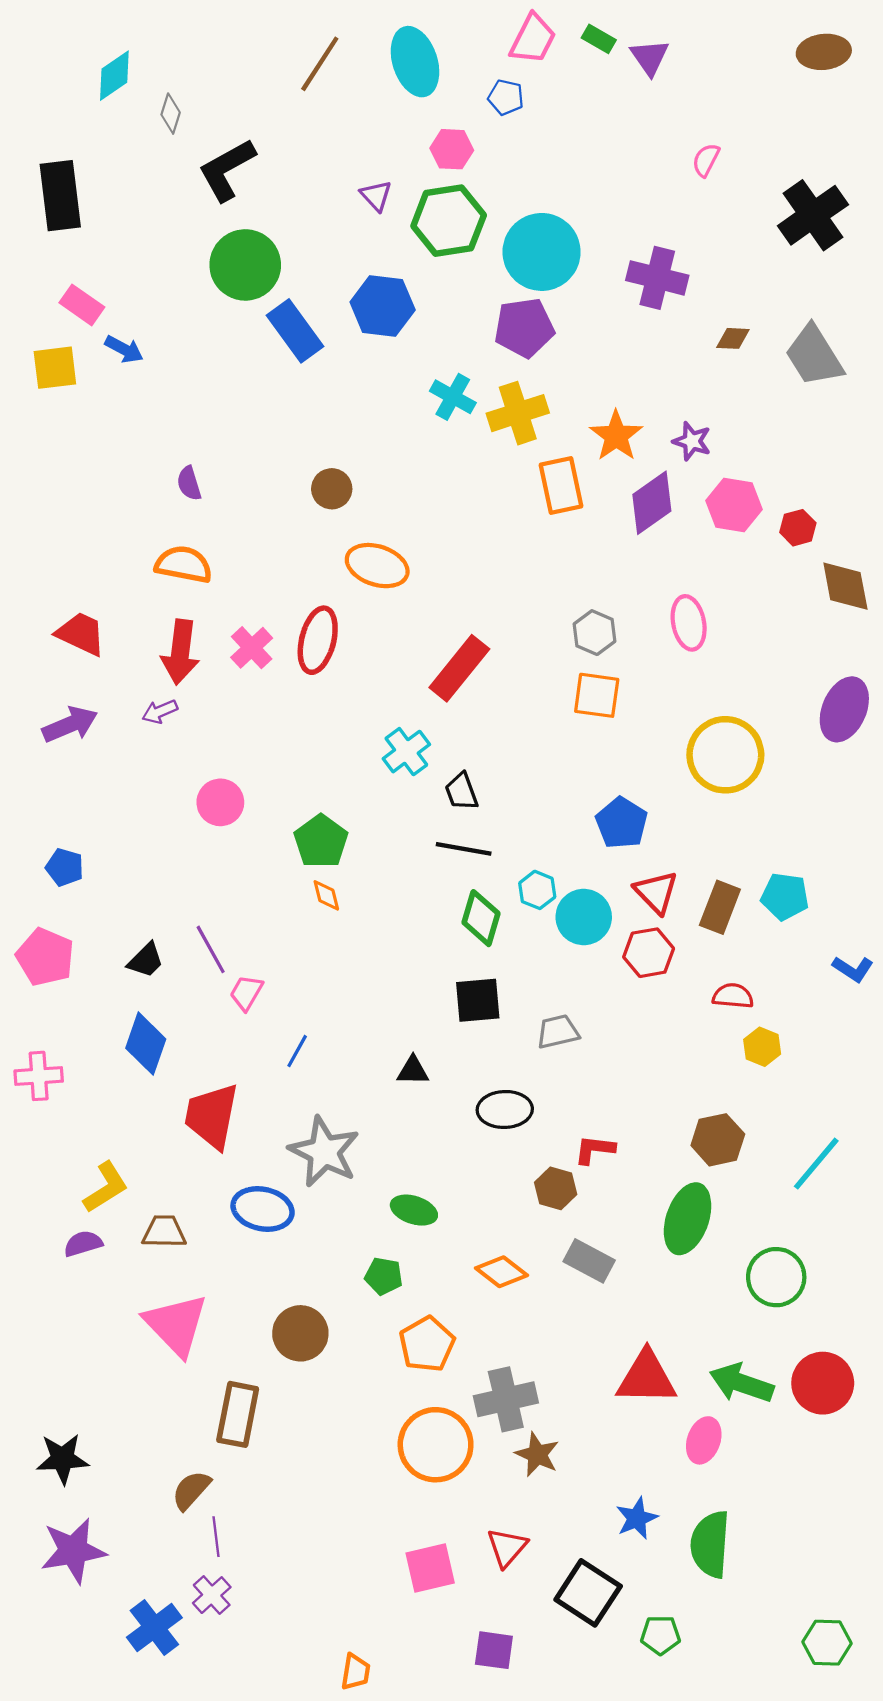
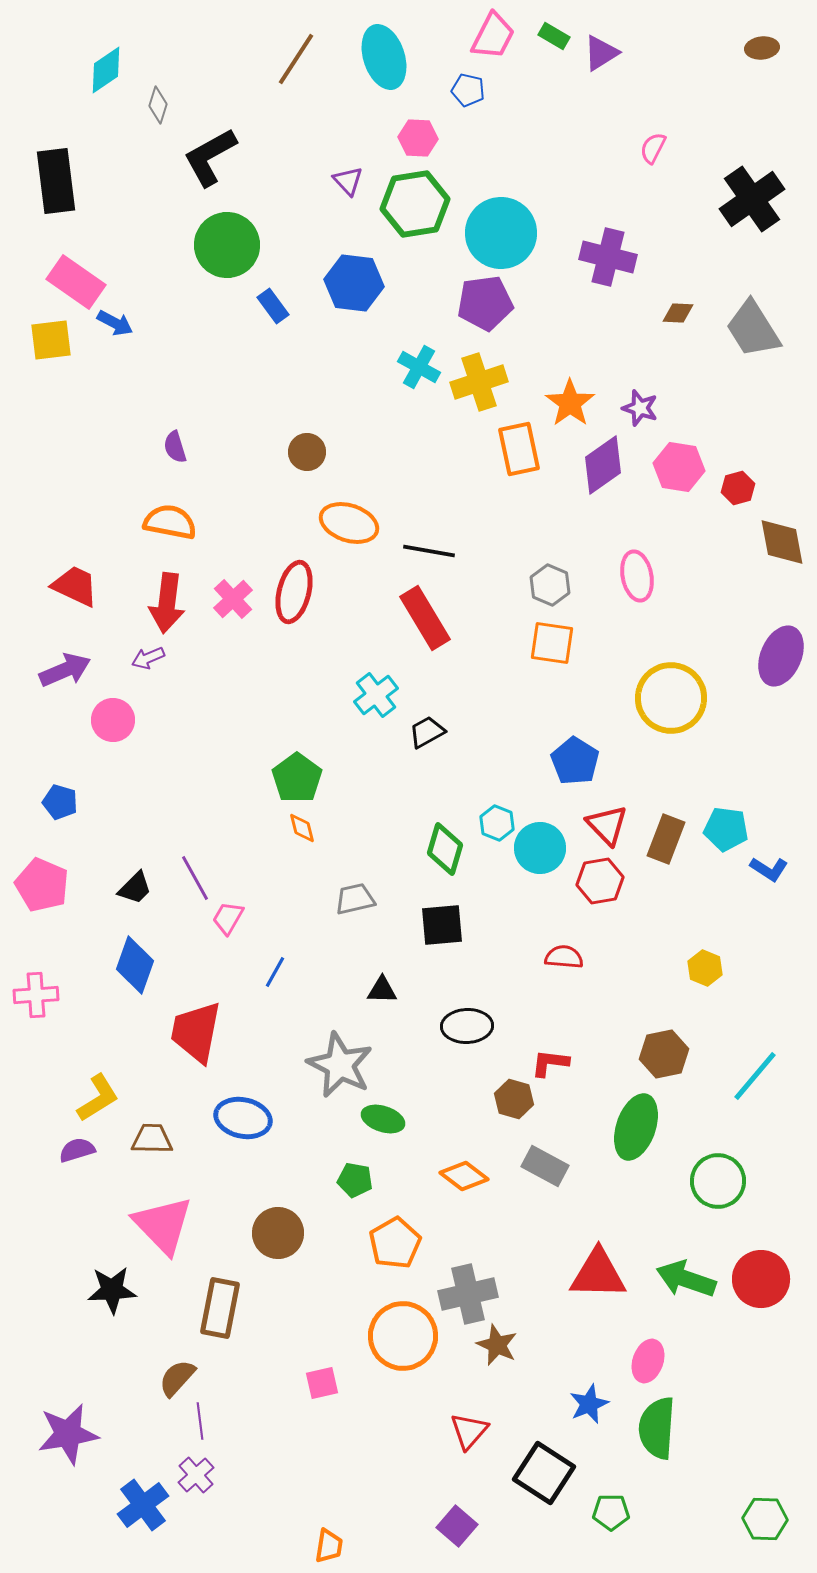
brown ellipse: (824, 52) -> (762, 48), size x0.7
purple triangle: (650, 57) -> (601, 53), turned 33
pink rectangle: (82, 305) -> (76, 282), size x1.4
blue rectangle: (295, 331) -> (273, 306), size x0.6
red rectangle: (459, 668) -> (425, 618), turned -70
black trapezoid: (462, 792) -> (427, 732), turned 81
pink circle: (220, 802) -> (113, 720), moved
black line: (464, 849) -> (429, 551), moved
blue L-shape: (853, 969) -> (769, 869), moved
red semicircle: (733, 996) -> (564, 957), moved
gray trapezoid: (558, 1032) -> (355, 899), moved
gray star: (324, 1152) -> (340, 1065), moved
pink ellipse: (704, 1440) -> (648, 1361), moved
black star: (62, 1459) -> (112, 1290), moved
pink square: (430, 1568) -> (322, 1383), moved, size x0.7
purple square: (494, 1650) -> (457, 1526), turned 33

